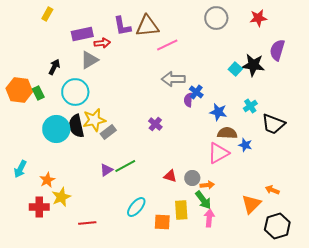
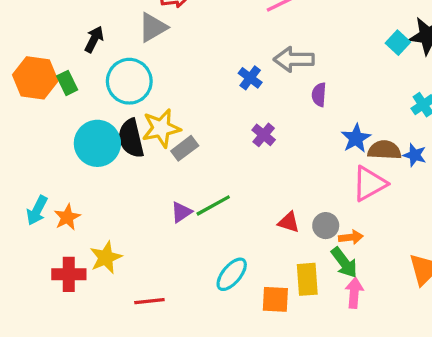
blue cross: (196, 92) -> (250, 78), moved
blue star: (218, 112) -> (356, 138), moved, turned 30
blue star: (245, 145) -> (415, 155), moved
orange star: (47, 180) -> (67, 217), moved

